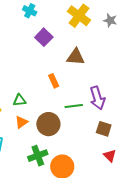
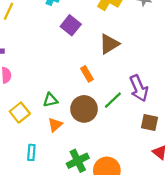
brown triangle: (76, 57) -> (109, 44), turned -30
green line: (74, 106) -> (113, 100), turned -30
brown circle: (48, 124) -> (84, 109), moved

